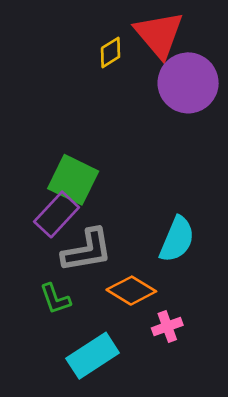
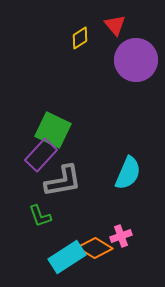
red triangle: (159, 34) -> (115, 25), size x0.6
orange diamond: (131, 291) -> (95, 248), moved

